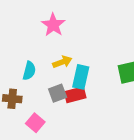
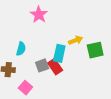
yellow arrow: (62, 62) -> (76, 40), moved
red rectangle: (75, 95) -> (55, 67), turned 70

